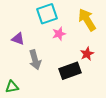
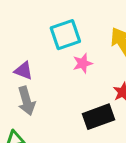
gray arrow: (35, 60) -> (26, 101), moved

